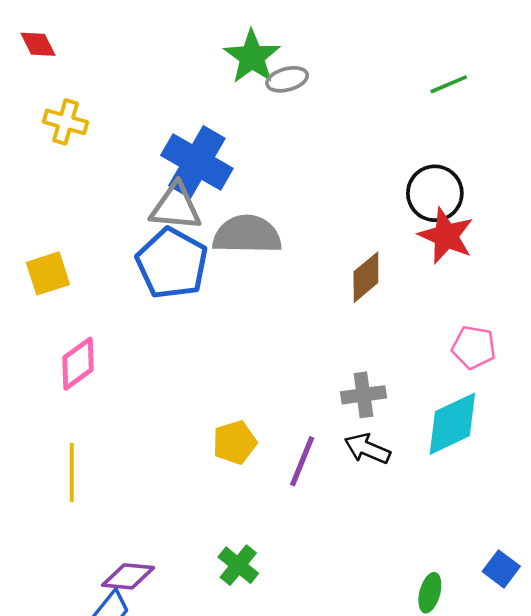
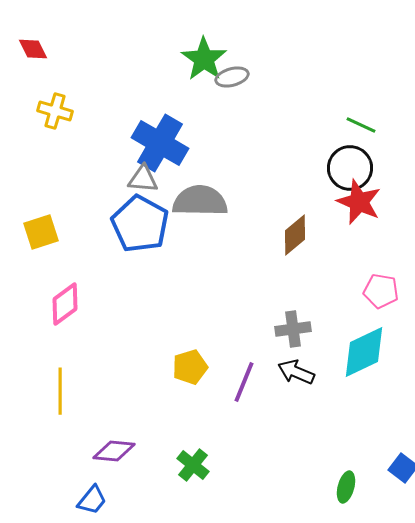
green line: (449, 84) -> (361, 125), moved, turned 48
gray triangle: (176, 207) -> (143, 179), size x0.7
purple diamond: (128, 576) -> (114, 451), moved

